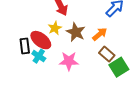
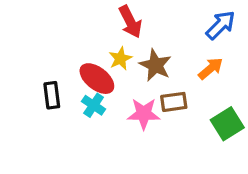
orange arrow: (100, 34) -> (211, 69), moved
black rectangle: (25, 46) -> (52, 95), moved
brown rectangle: (107, 54) -> (174, 102), moved, turned -49

